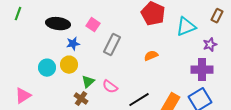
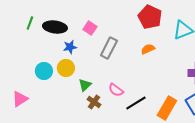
green line: (18, 14) -> (30, 23), moved
orange semicircle: (151, 56) -> (148, 49), moved
pink semicircle: (110, 87) -> (116, 90), moved
brown cross: (81, 99) -> (94, 102), moved

